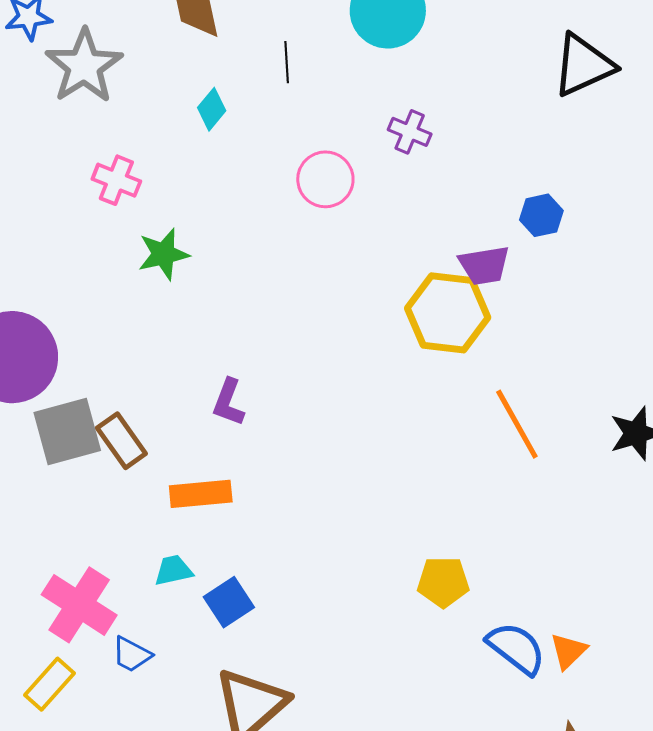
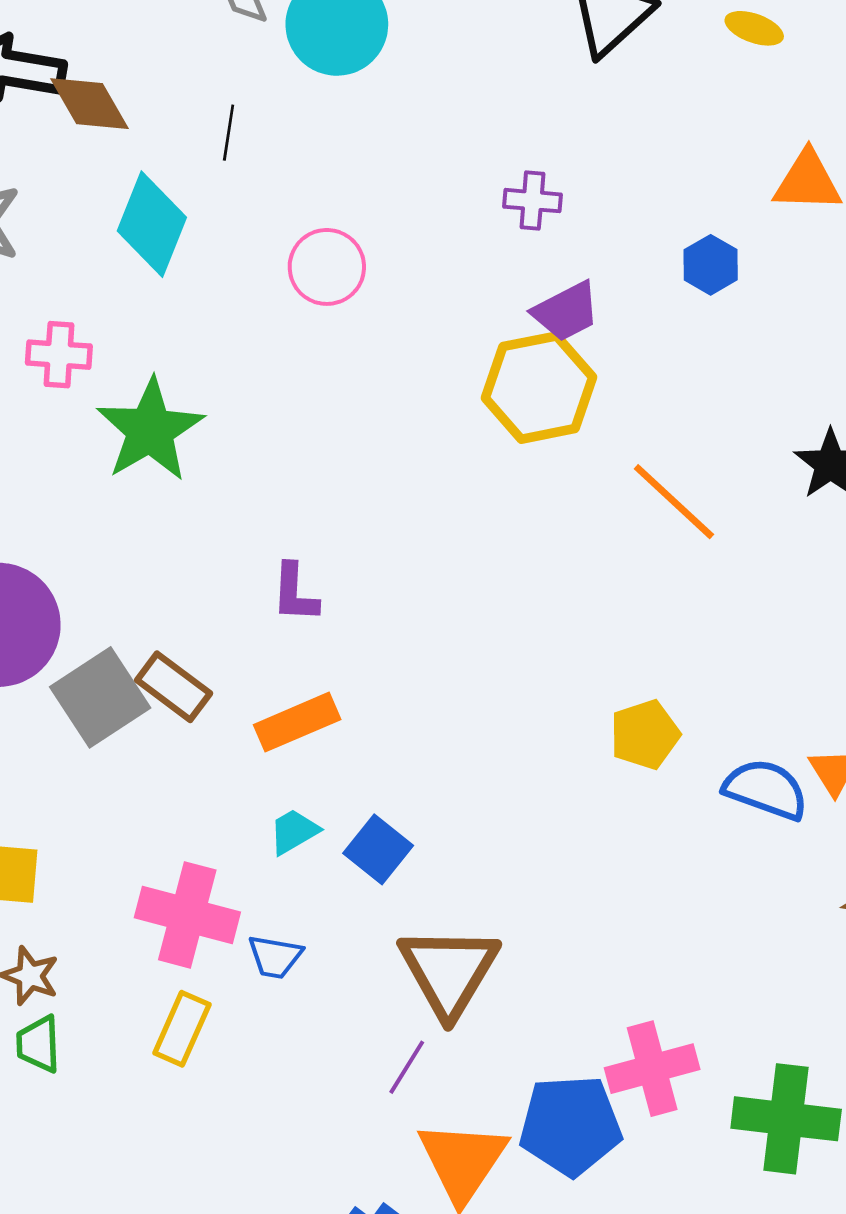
black line: (287, 62) -> (229, 133), turned 30
cyan diamond: (212, 109) -> (152, 224), size x1.8
purple cross: (410, 132) -> (532, 201), moved
blue hexagon: (541, 215) -> (711, 265), moved
green star: (164, 254) -> (150, 430), size x1.5

